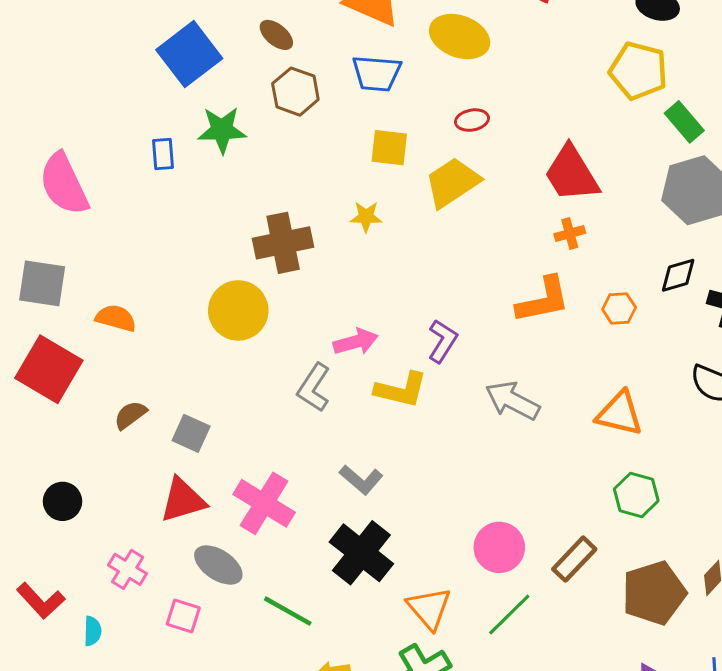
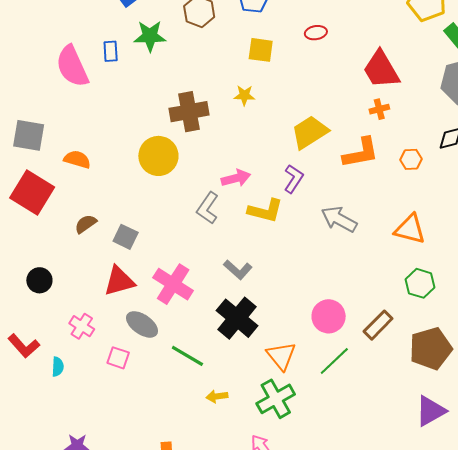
yellow trapezoid: (452, 182) -> (310, 132), moved
pink semicircle: (64, 184) -> (72, 66), moved

